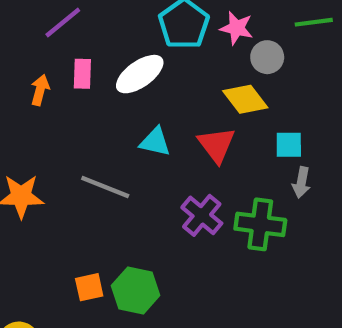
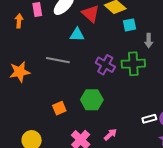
red triangle: (216, 145) -> (91, 14), moved
cyan square: (289, 145) -> (130, 25), moved
green hexagon: (136, 291) -> (92, 100), moved

